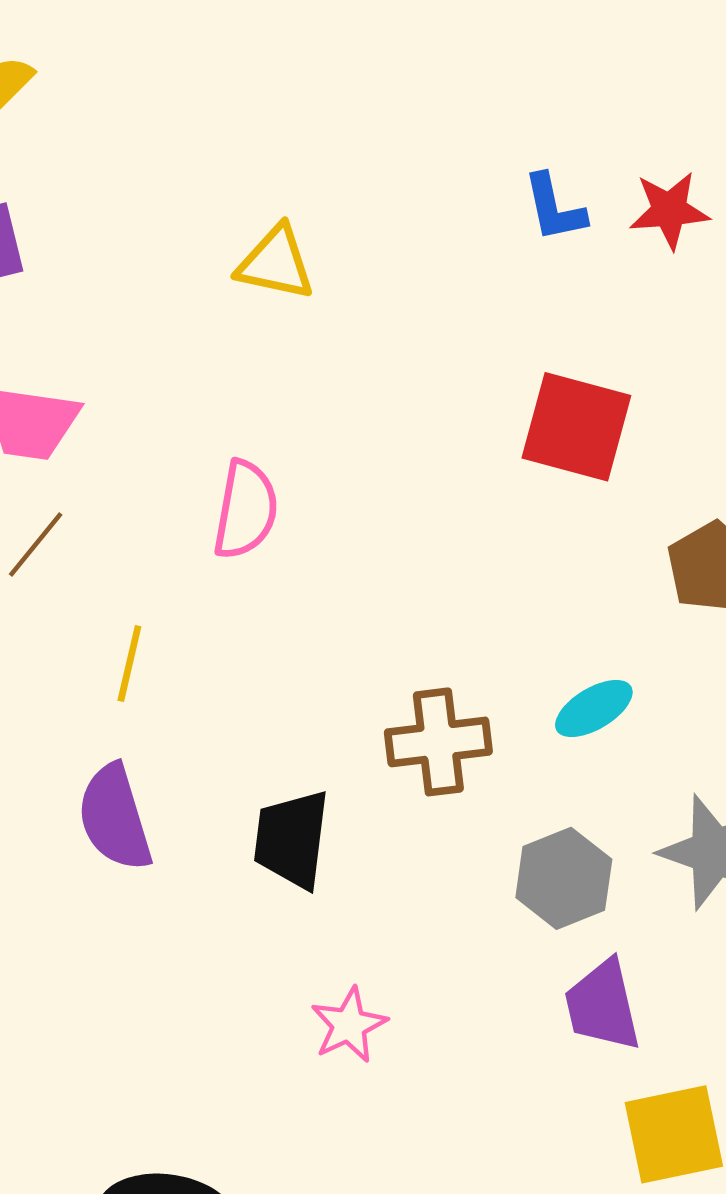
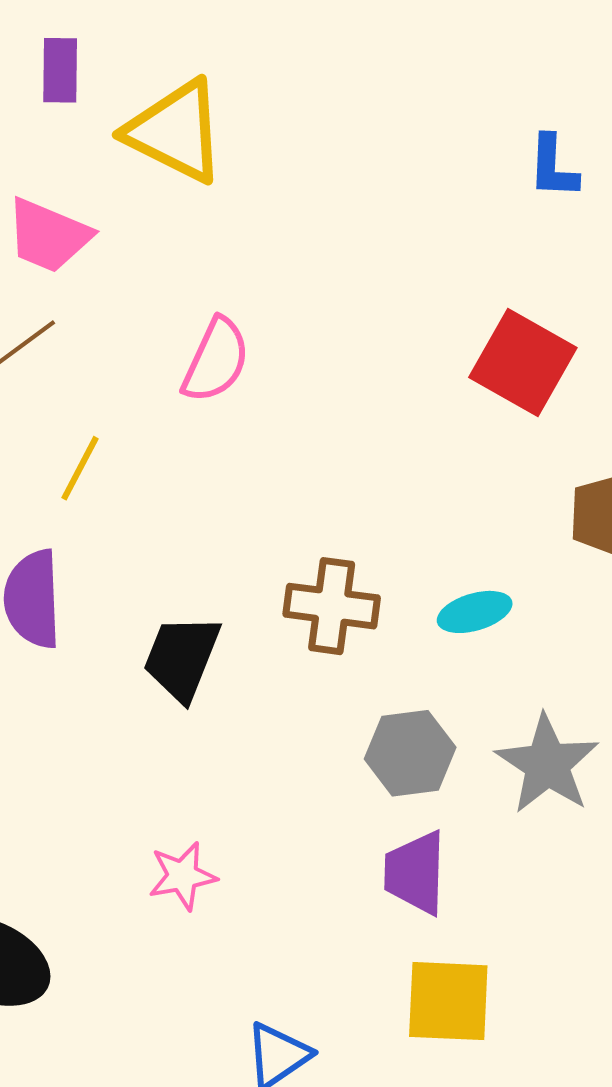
yellow triangle: (276, 263) -> (176, 131), moved, size x1.5
pink star: (349, 1025) -> (182, 876), moved

